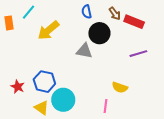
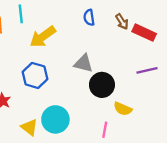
cyan line: (29, 12) -> (21, 14), turned -49
black circle: (99, 33) -> (102, 85), moved
blue hexagon: (44, 82) -> (35, 75), moved

